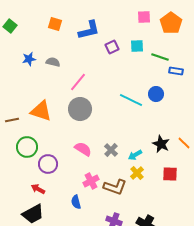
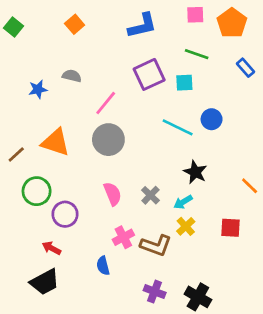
orange square: (55, 24) -> (75, 24), turned 32
blue L-shape: (89, 30) -> (142, 26), moved
cyan square: (137, 46) -> (184, 83), moved
purple square: (112, 47) -> (149, 74), moved, size x1.6
green line: (160, 57) -> (197, 54), moved
blue star: (29, 59) -> (38, 89), moved
blue rectangle: (176, 71) -> (245, 68), moved, turned 40
brown line: (12, 120) -> (16, 154), turned -32
black star: (161, 144) -> (195, 172), moved
pink semicircle: (83, 149) -> (113, 194), turned 36

